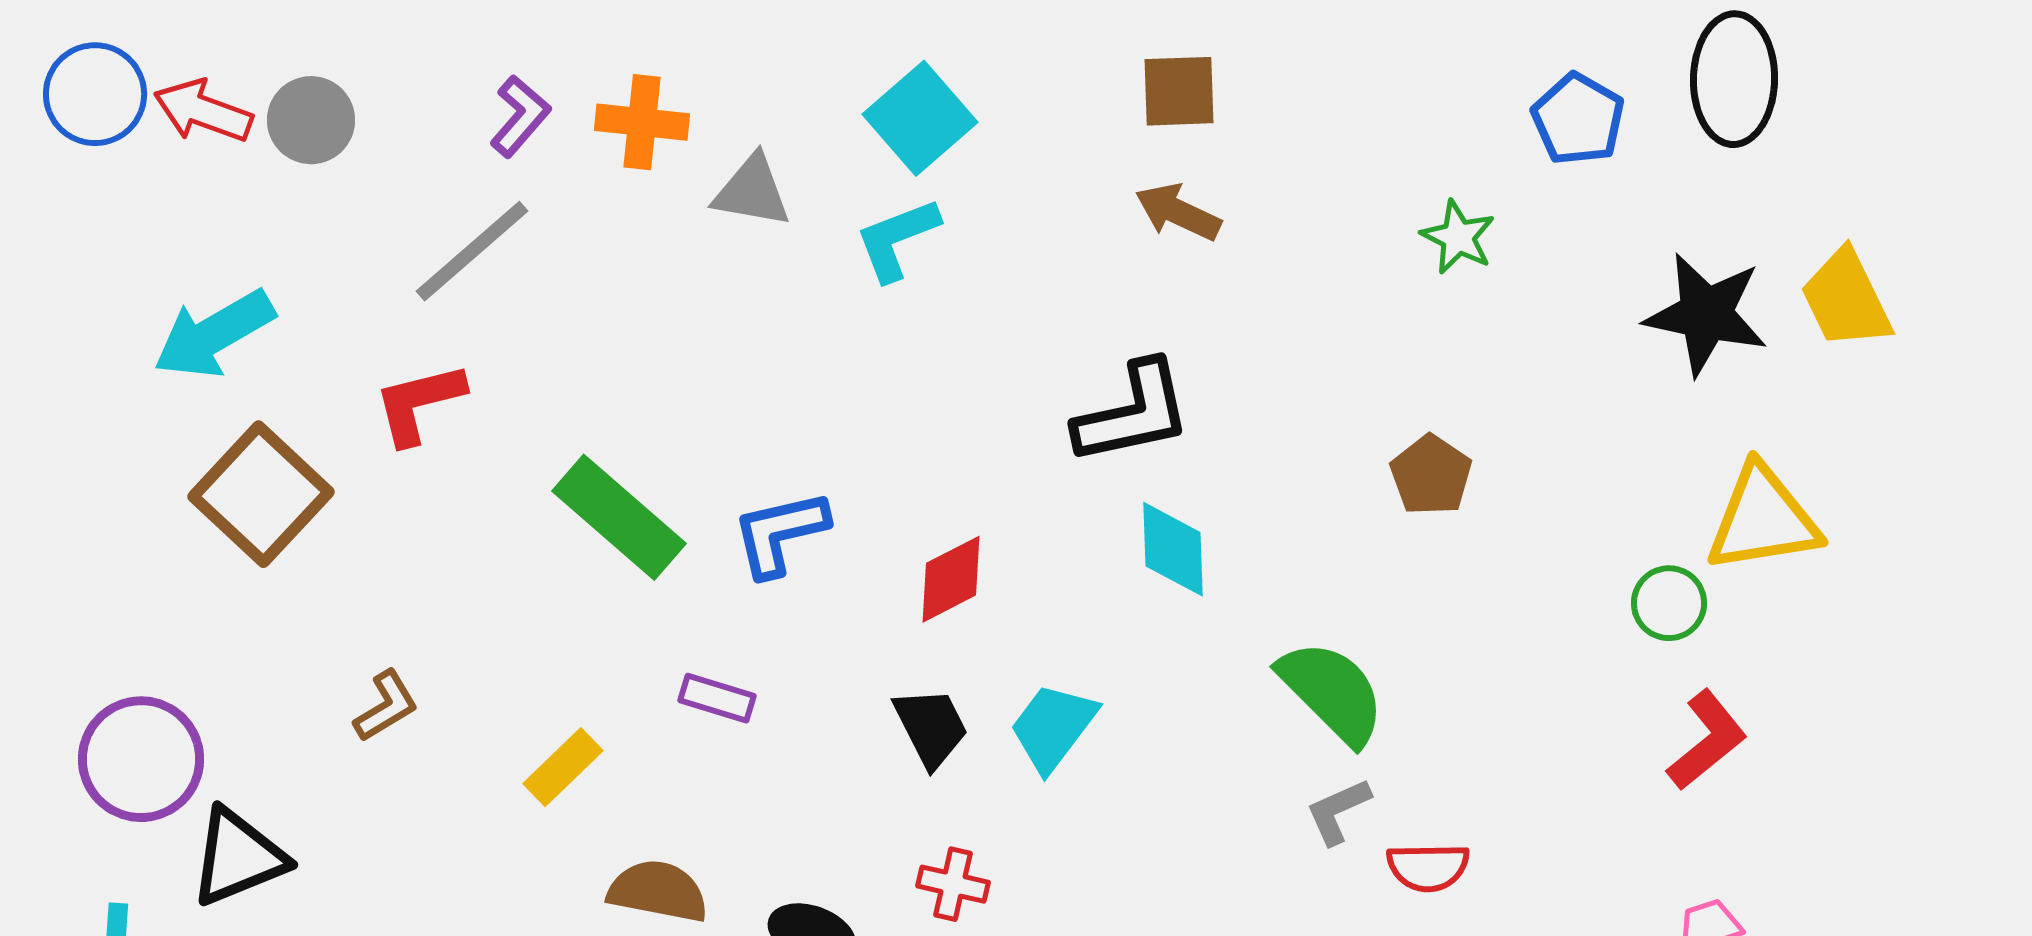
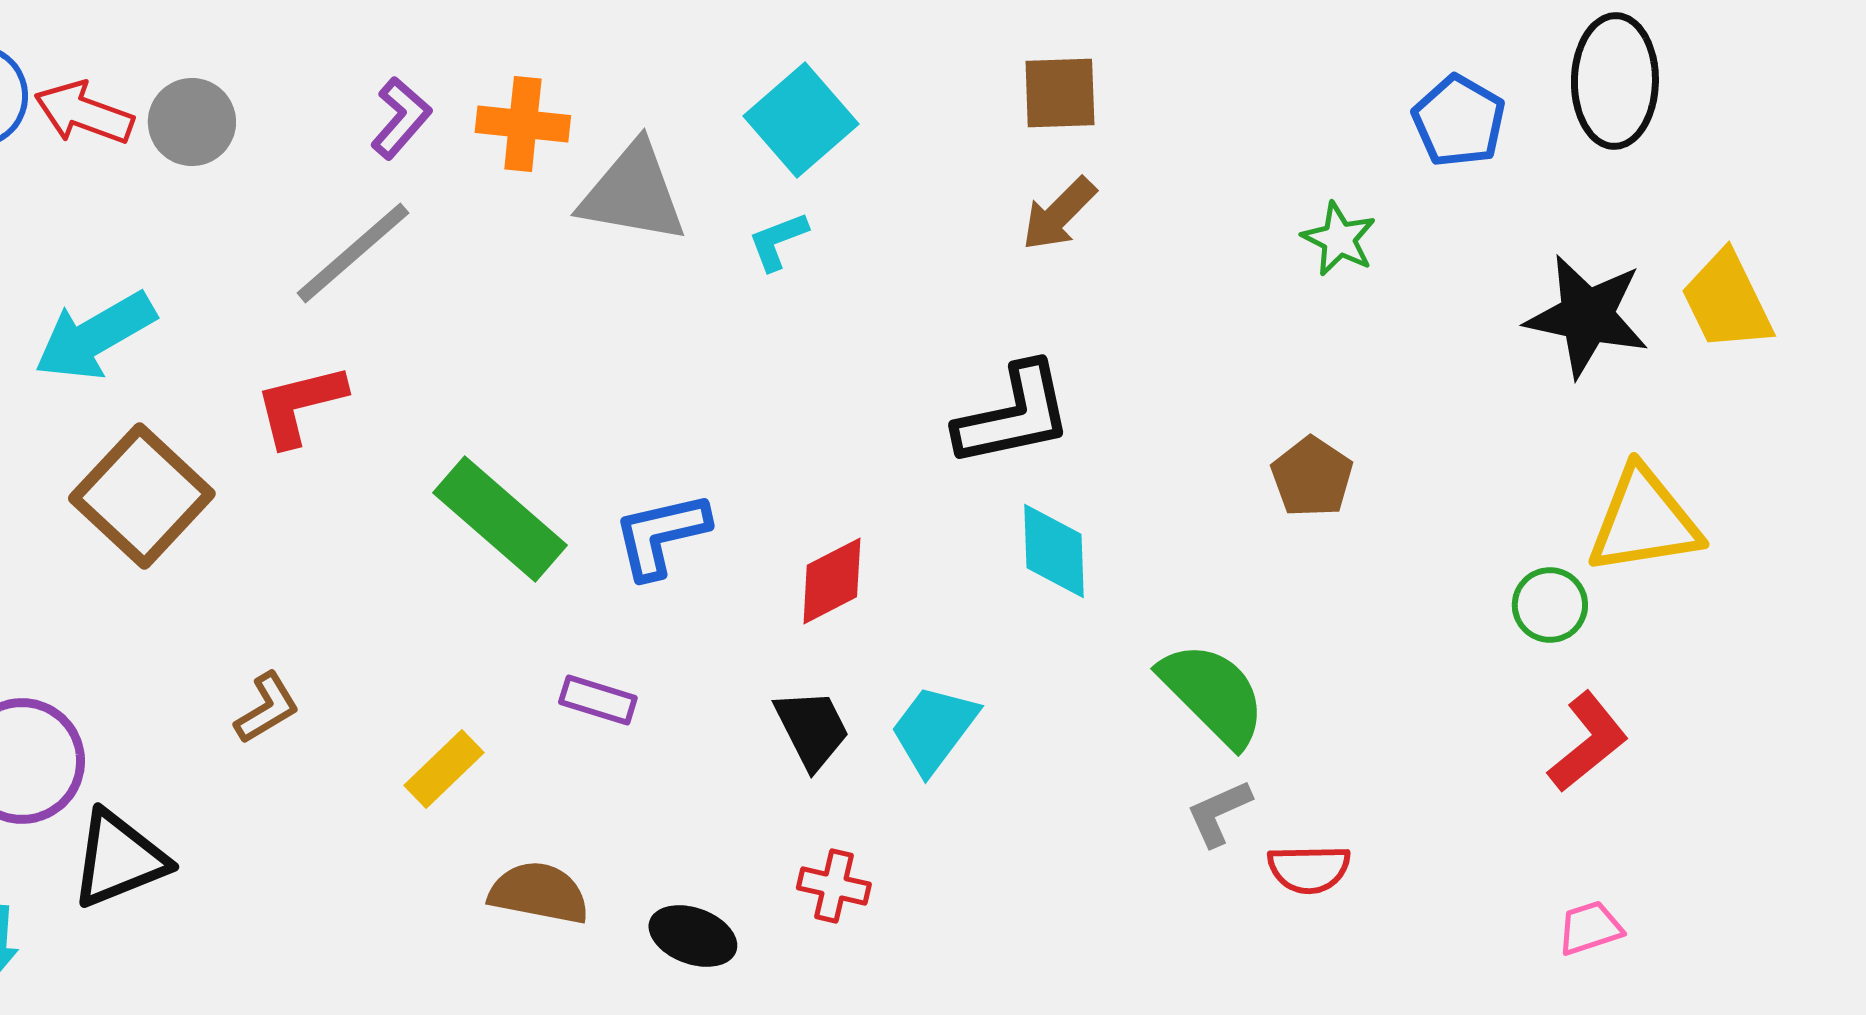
gray triangle: (752, 191) -> (633, 193), size x1.4
brown arrow: (1178, 212) -> (1059, 214), turned -70
cyan L-shape: (897, 239) -> (778, 241), size x0.7

